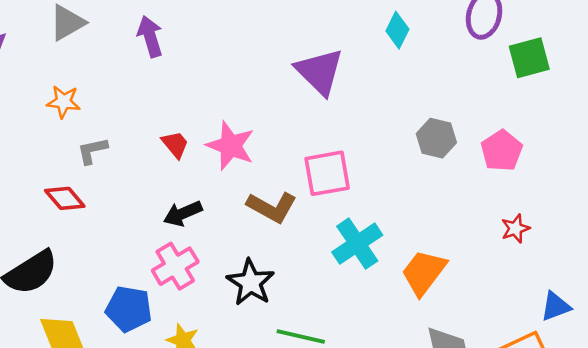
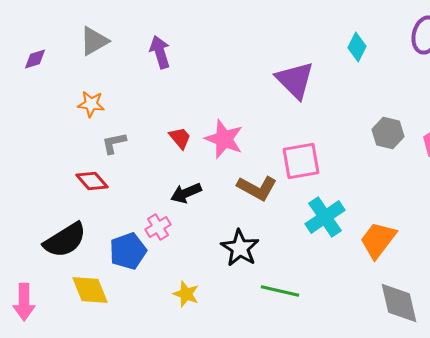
pink cross: (175, 266) -> (158, 227), moved, size x0.7
blue pentagon: (129, 309) -> (128, 251), moved, turned -30

